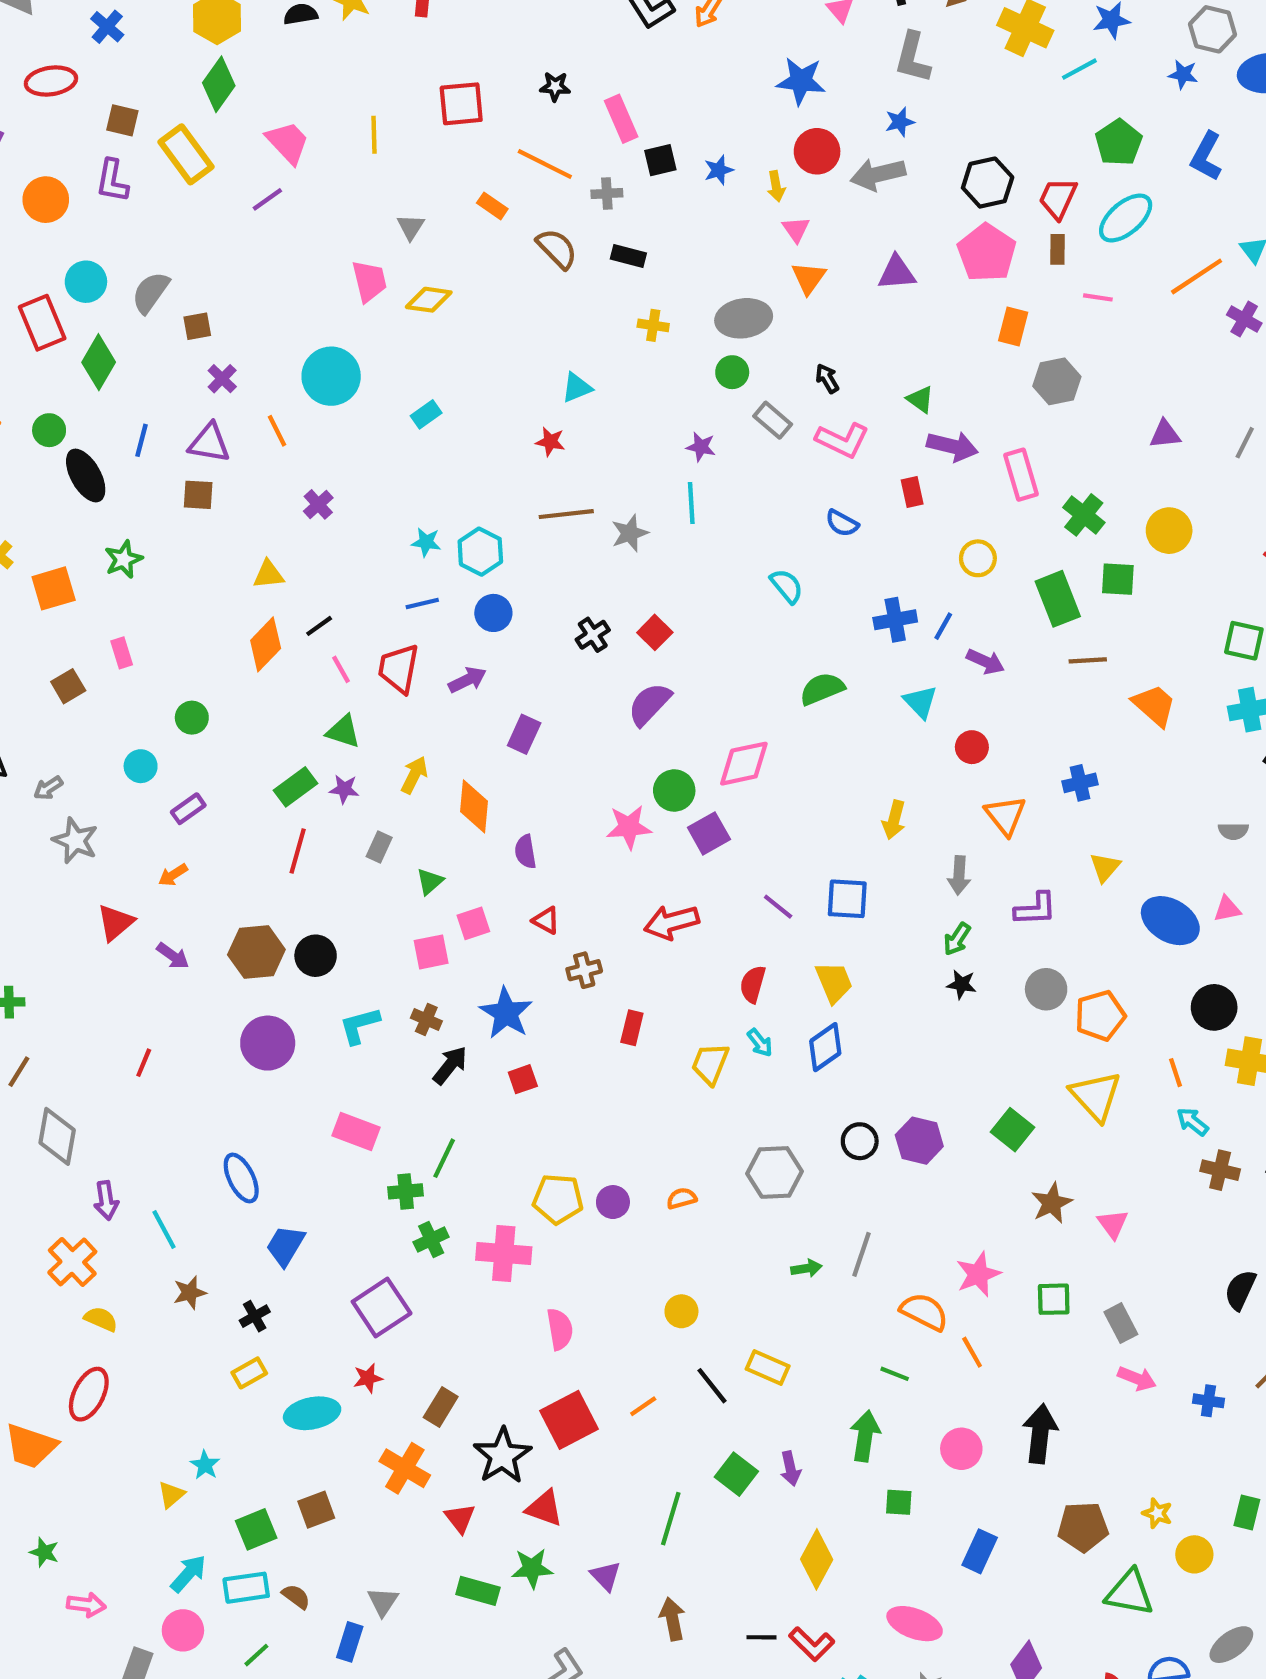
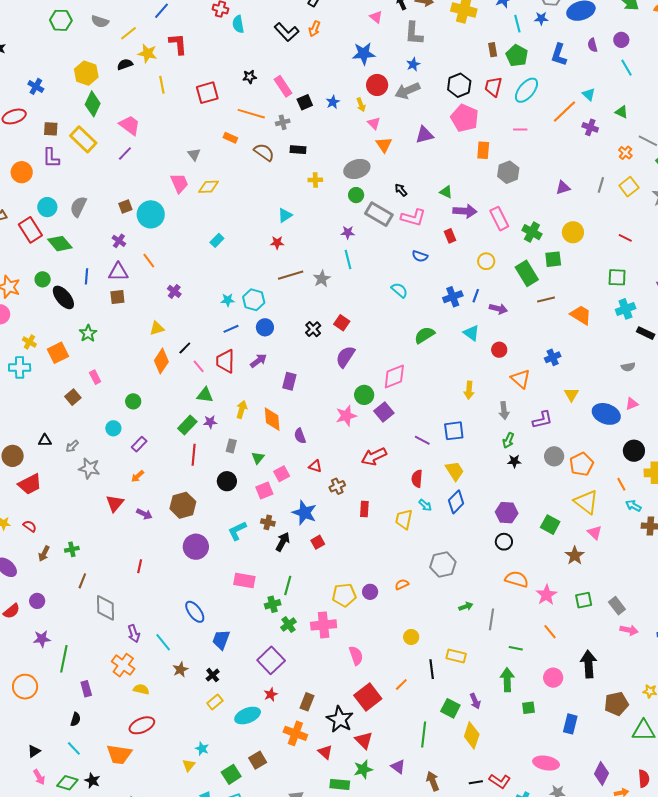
cyan line: (1079, 69) -> (517, 24), moved, turned -66
yellow line: (374, 135) -> (162, 85), moved
brown rectangle: (1057, 249) -> (493, 50), moved
brown square: (197, 326) -> (125, 207), moved
green diamond: (99, 362) -> (60, 244), turned -60
cyan circle: (331, 376) -> (151, 214), moved
gray rectangle: (773, 420) -> (379, 214), size x1.5
black circle: (316, 956) -> (227, 481), moved
black circle: (860, 1141) -> (504, 542), moved
purple hexagon: (919, 1141) -> (507, 513), moved
pink triangle: (1113, 1224) -> (595, 533), moved
gray line: (862, 1254) -> (491, 619), moved
orange semicircle: (924, 1312) -> (517, 579), moved
black line: (712, 1386) -> (432, 669), turned 42
red ellipse: (89, 1394) -> (142, 725), turned 50
red triangle: (544, 1508) -> (364, 740), turned 36
yellow diamond: (817, 1559) -> (472, 735), moved

